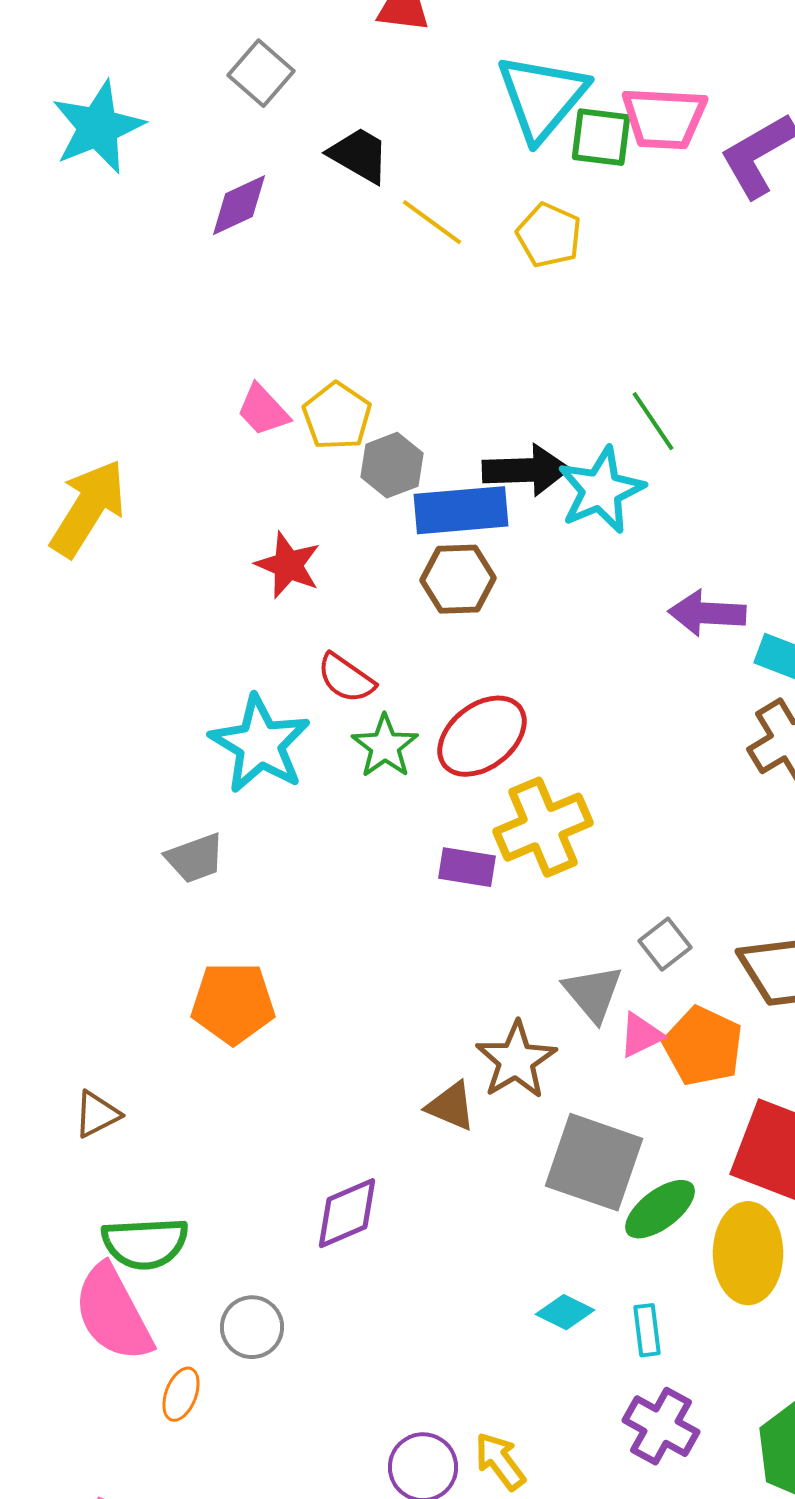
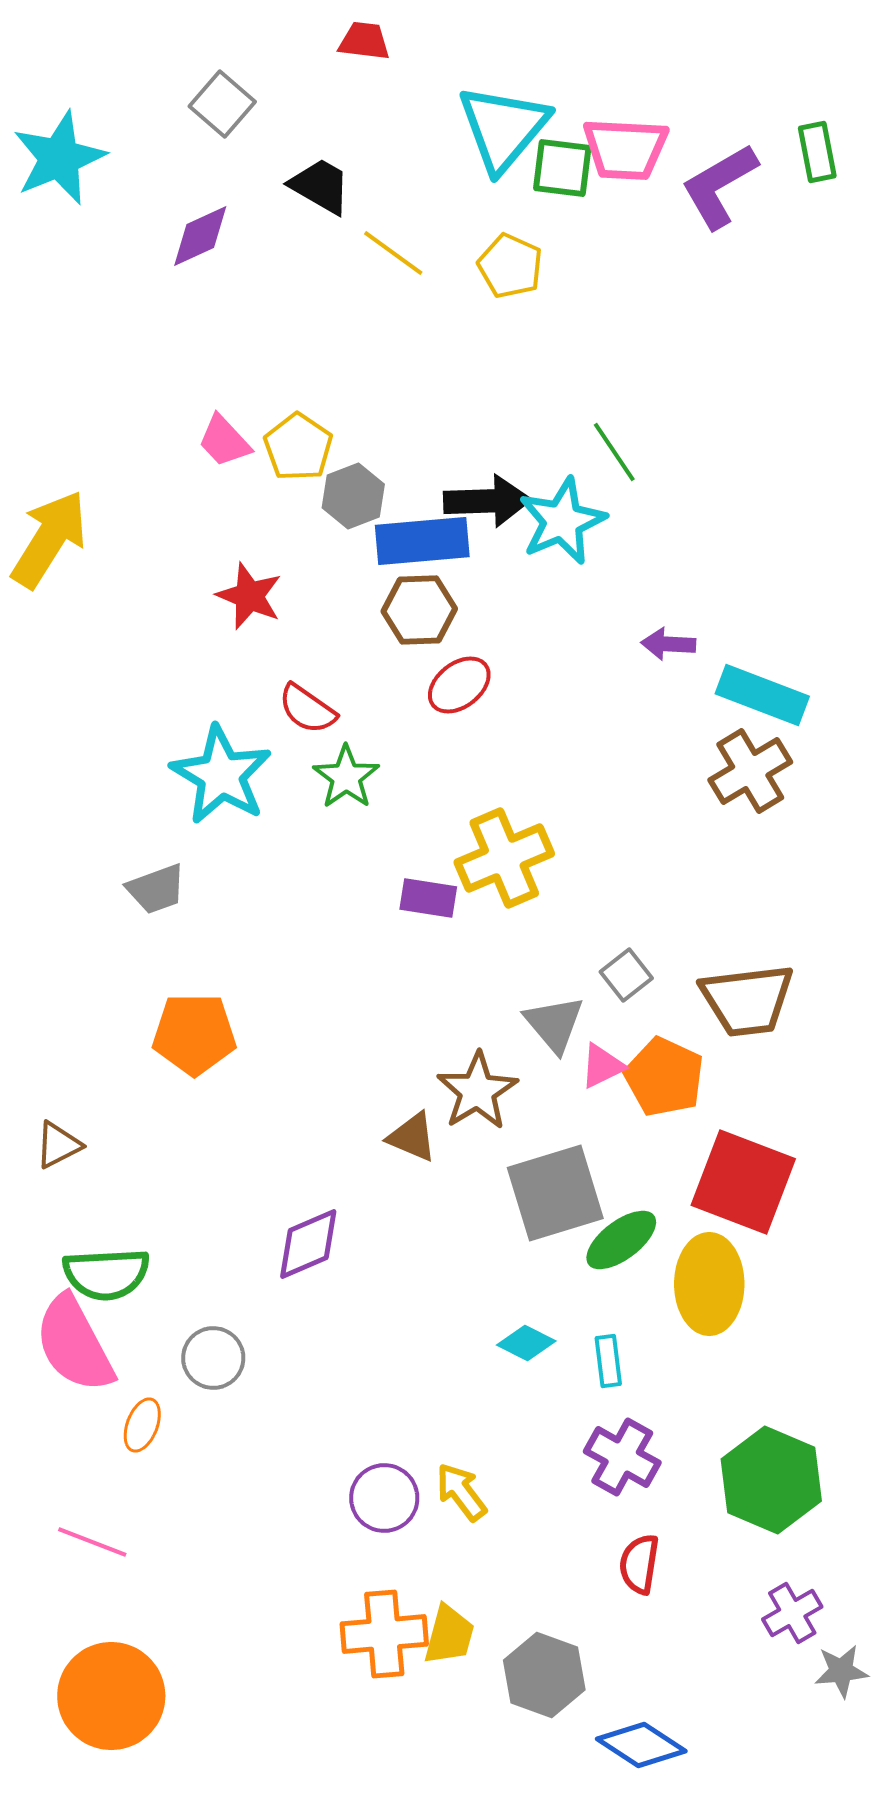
purple arrow: (707, 613) -> (668, 644), size x0.7
red ellipse: (482, 736) -> (459, 685), moved, size x0.7
gray square: (594, 1162) -> (555, 1193), turned -36

